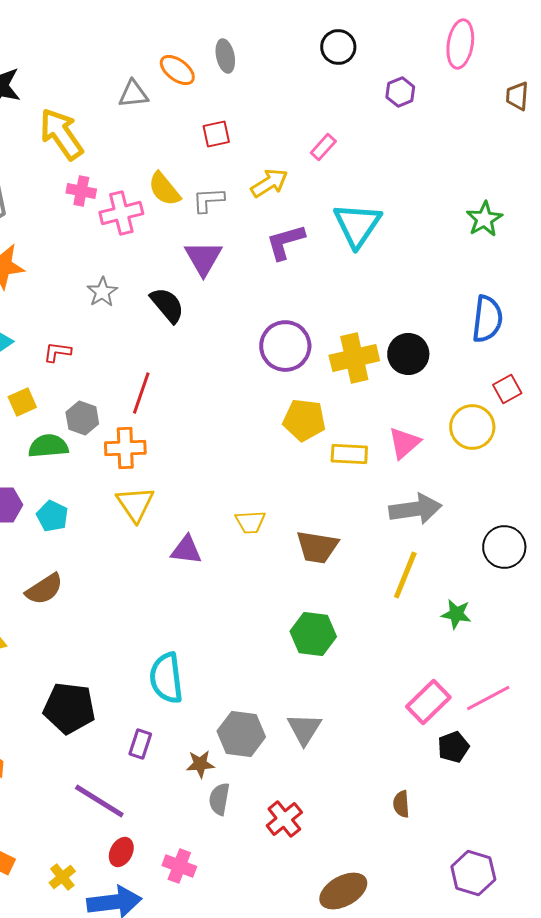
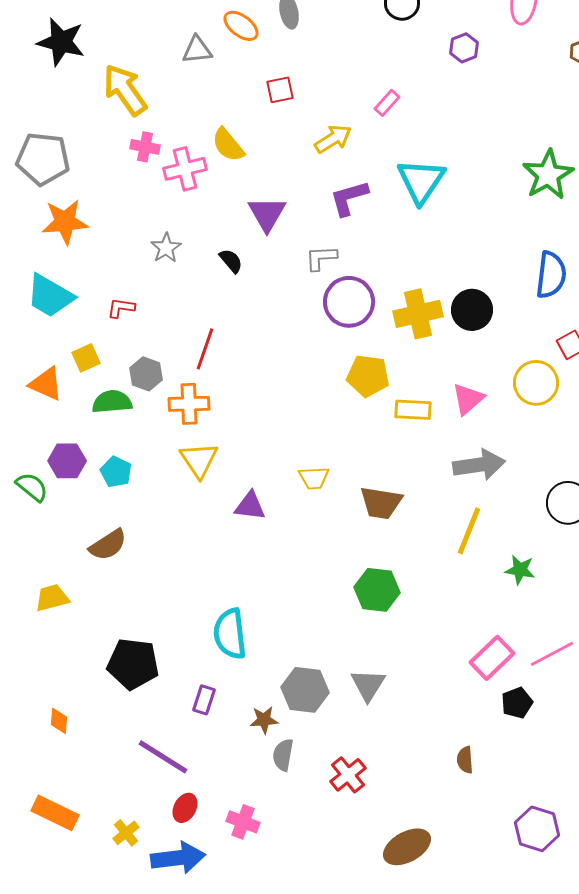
gray L-shape: (208, 200) -> (321, 258), moved
green star: (484, 219) -> (548, 175), size x1.4
black semicircle: (167, 305) -> (231, 261), size x0.7

